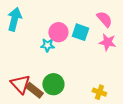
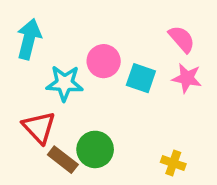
cyan square: (80, 32) -> (141, 78), moved
cyan star: (47, 45) -> (65, 83), moved, size x1.5
red triangle: (20, 84) -> (39, 127), moved

